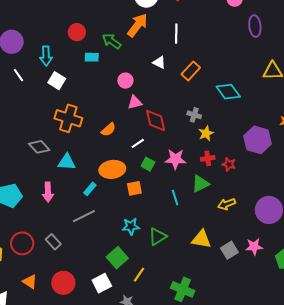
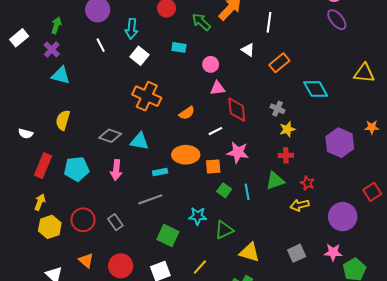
purple ellipse: (255, 26) -> (337, 20), moved, turned -40
cyan rectangle: (92, 57) -> (179, 47), moved
gray diamond: (39, 147) -> (110, 136), moved, turned -35
pink star: (175, 159) -> (238, 152), moved
green square: (148, 164) -> (224, 190), moved
red star: (229, 164) -> (307, 183), moved
orange square: (134, 188) -> (213, 167), moved
cyan rectangle: (90, 189) -> (160, 172), turned 32
yellow triangle: (201, 239) -> (250, 252), moved
pink star: (254, 247) -> (333, 252), moved
green square: (117, 258) -> (168, 235), moved, turned -30

